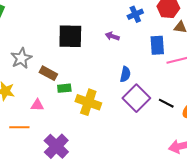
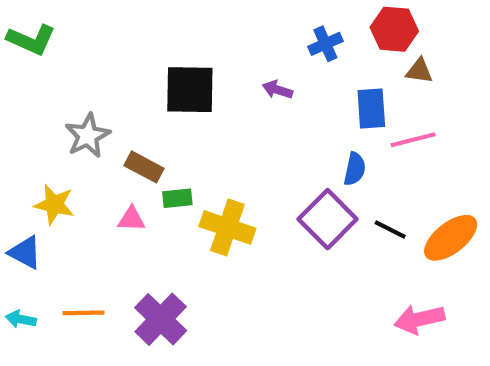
blue semicircle: (125, 74) -> (355, 169), moved
pink triangle: (37, 105) -> (131, 219), moved
orange line: (19, 127) -> (83, 313), moved

